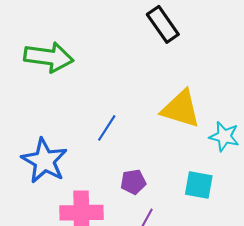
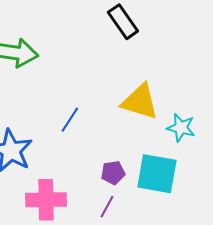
purple pentagon: (133, 182) -> (113, 173), moved
cyan square: (199, 185) -> (157, 174), size x1.5

